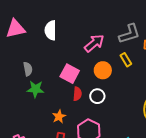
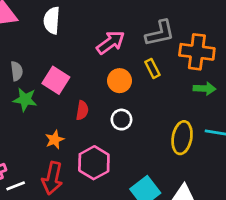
pink square: (70, 74) -> (56, 80), moved
white circle: (97, 96) -> (121, 120), moved

